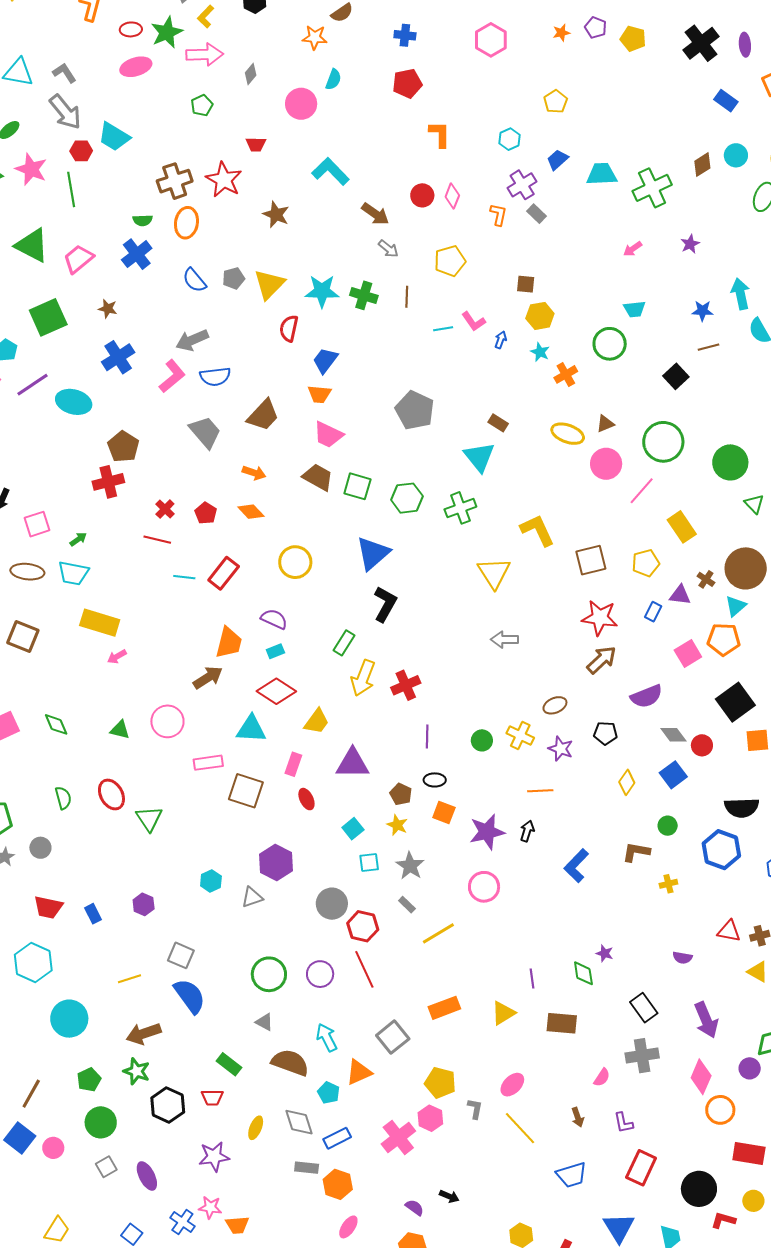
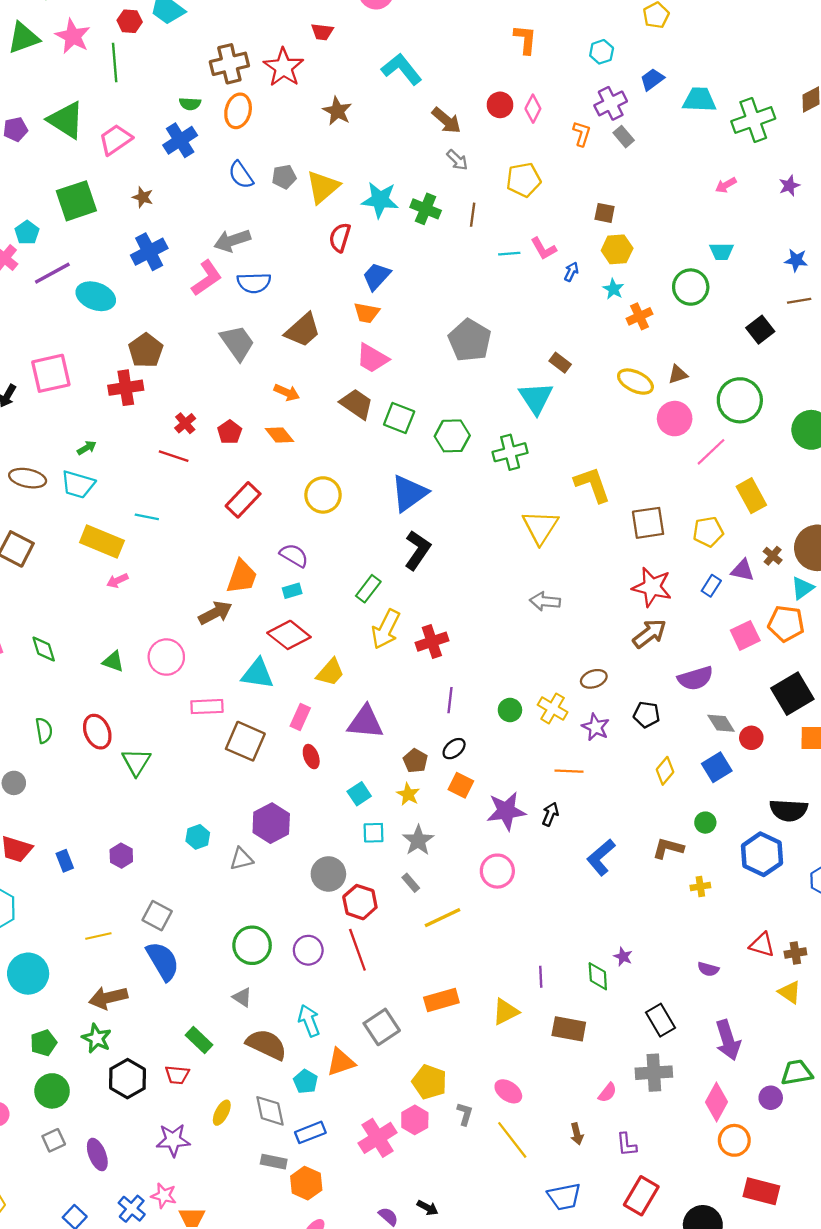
pink square: (37, 524) -> (51, 373), moved, size x1.4
cyan line: (184, 577) -> (147, 517), moved
black ellipse: (435, 780) -> (454, 749), turned -45
pink ellipse: (512, 1085) -> (508, 1091), turned 75

